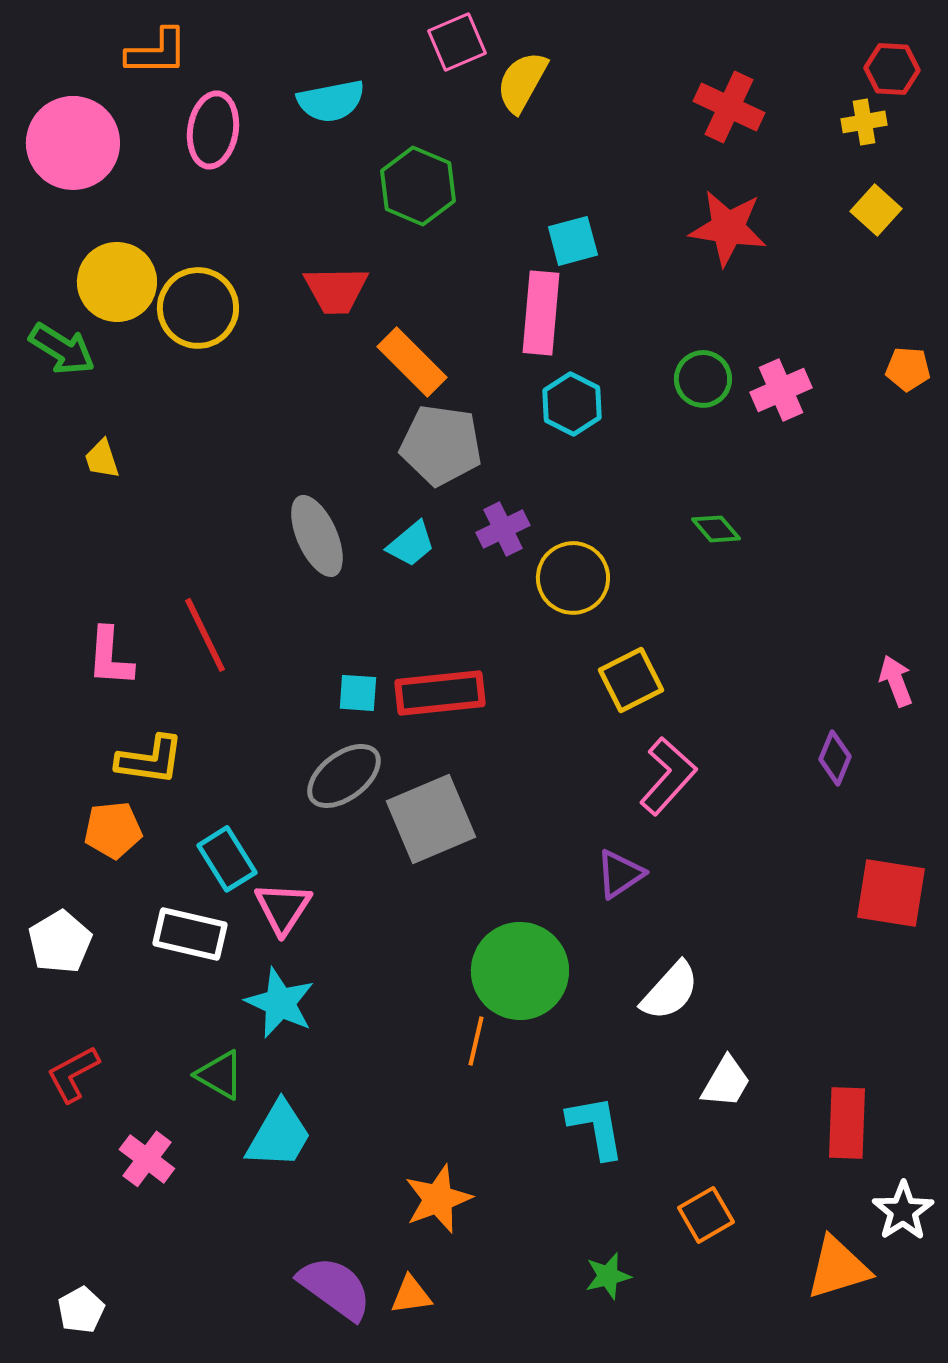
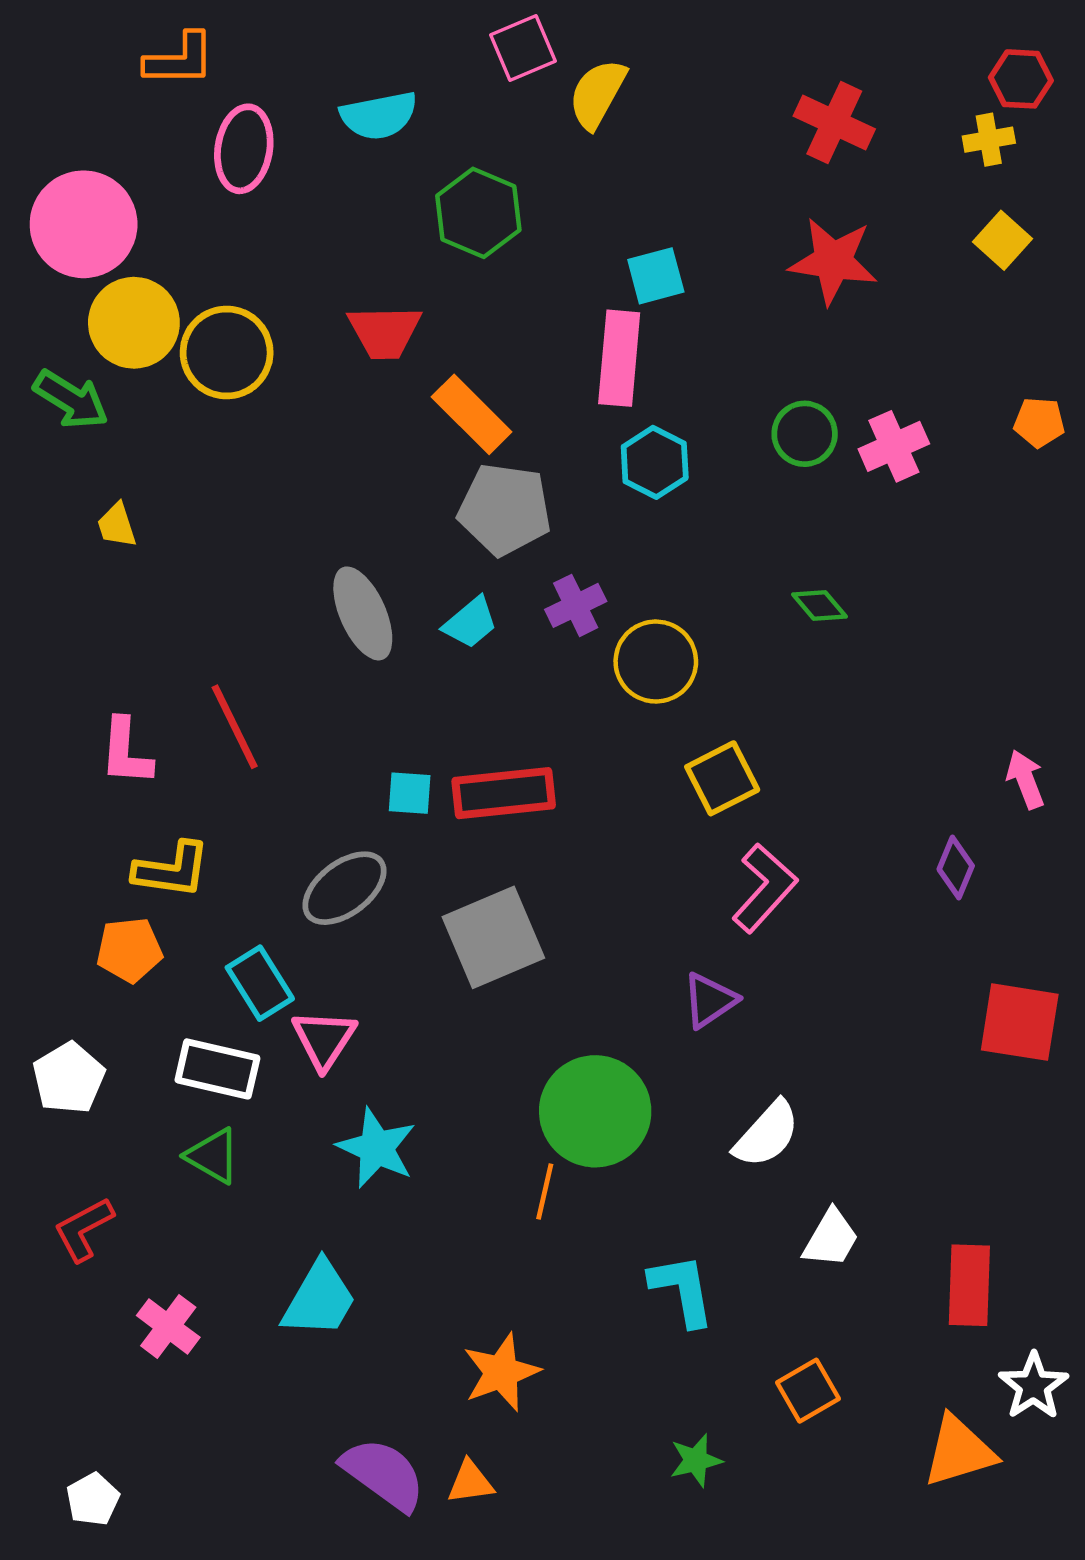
pink circle: (73, 143) -> (84, 224), moved
gray ellipse: (344, 776) -> (344, 888), moved
cyan star: (280, 1003) -> (377, 1148), moved
green triangle: (220, 1075) -> (213, 1156), moved

